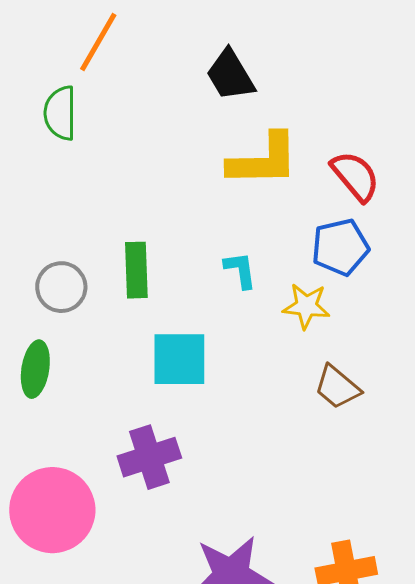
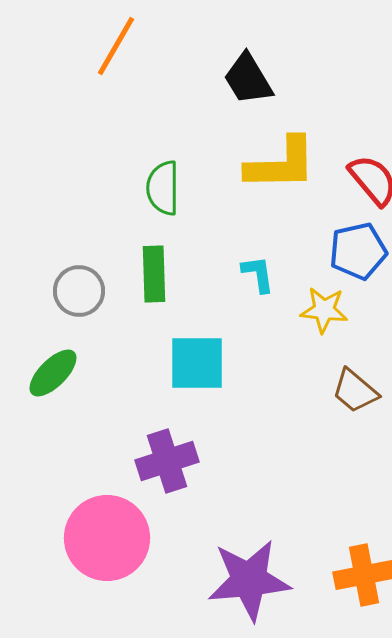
green semicircle: (60, 113) -> (163, 188), moved
green ellipse: (35, 369) -> (53, 373), turned 36
pink circle: (52, 510) -> (107, 538), moved

